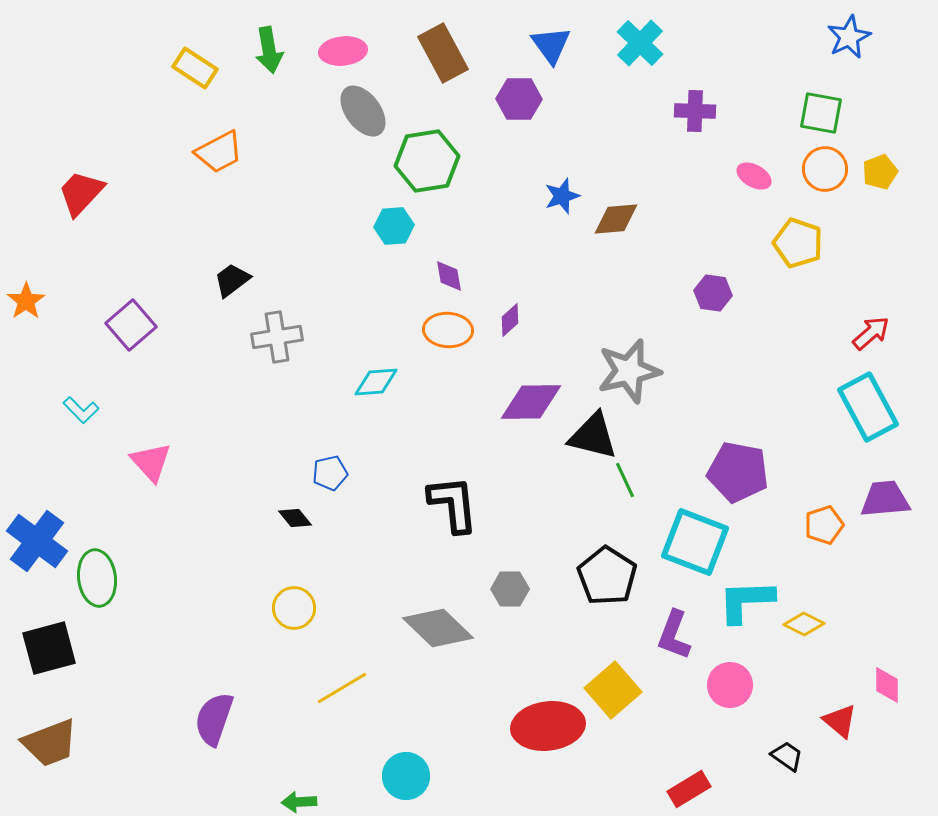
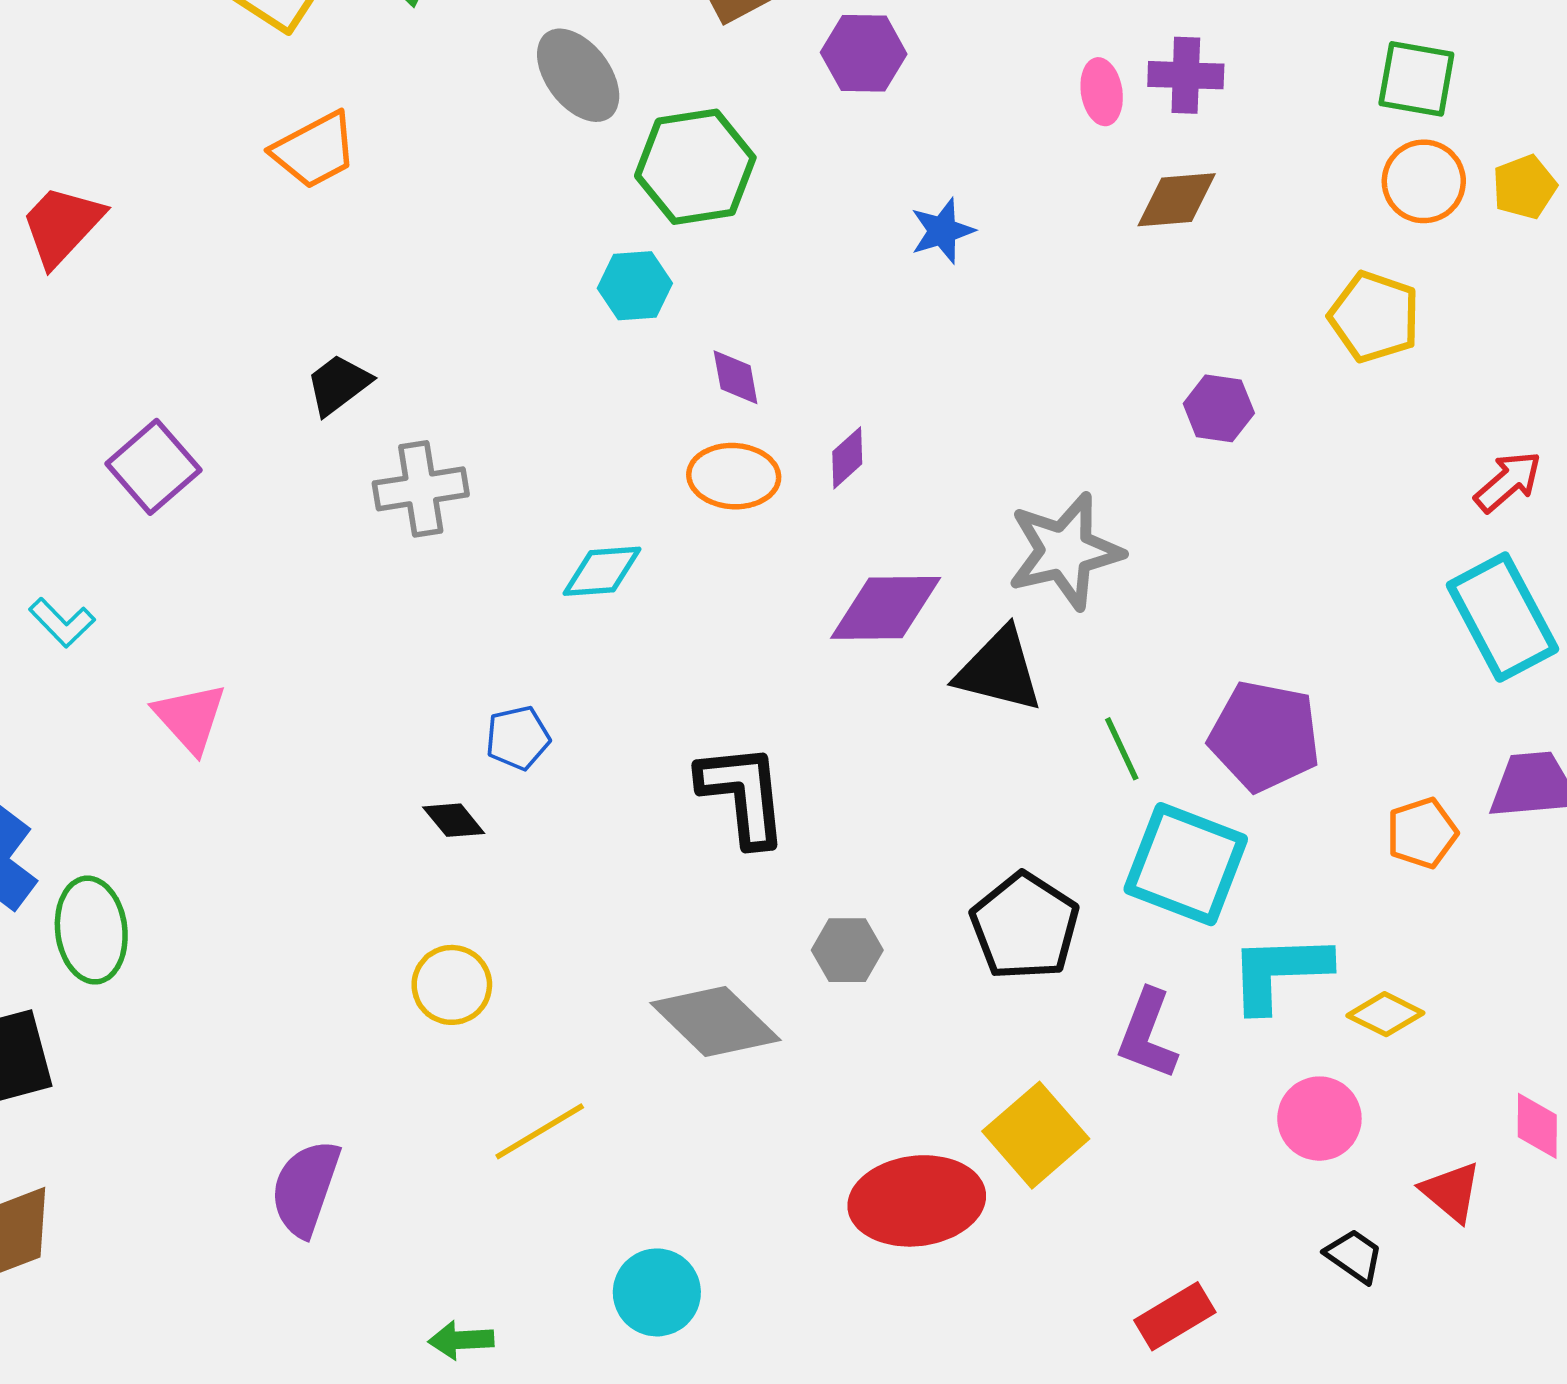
pink ellipse: (754, 176) -> (1102, 92), moved, turned 52
brown diamond: (616, 219) -> (1177, 200), moved
green line: (625, 480) -> (1122, 749), moved
pink circle: (730, 685) -> (1319, 1119), moved

